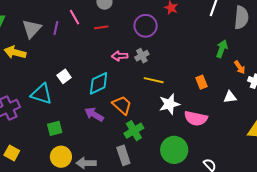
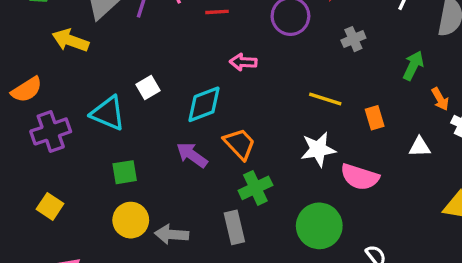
gray cross: (142, 56) -> (353, 39), moved
yellow line: (154, 80) -> (325, 99), moved

